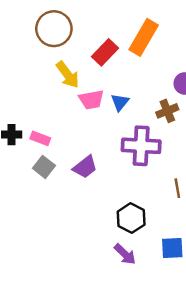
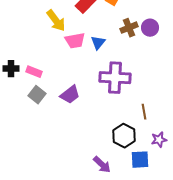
brown cross: (167, 111) -> (129, 28), moved
black hexagon: (131, 218) -> (124, 136), moved

